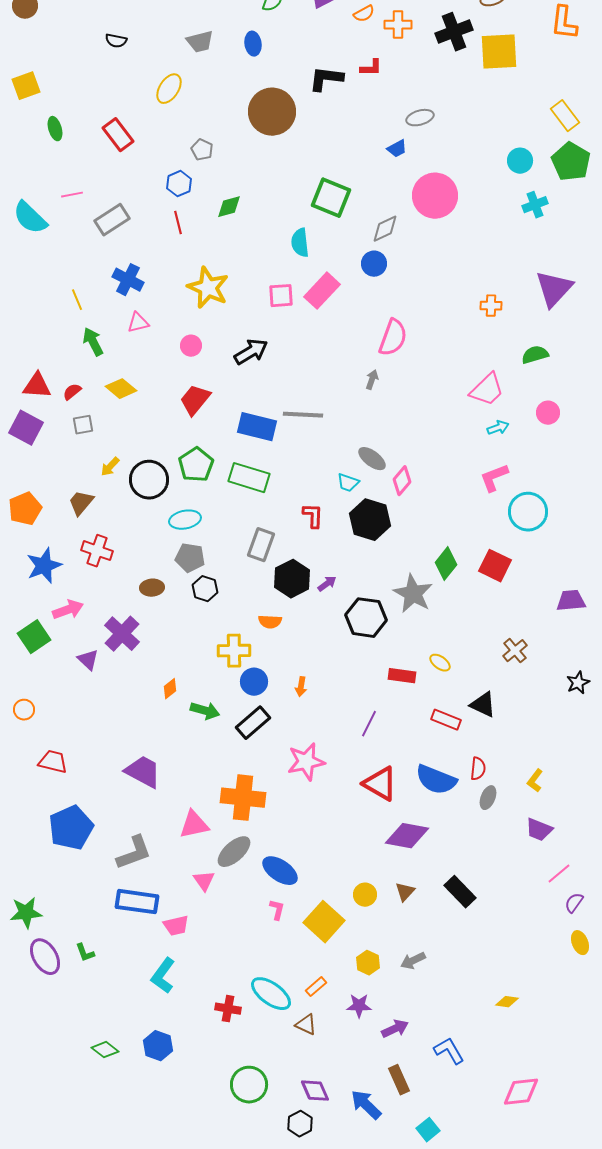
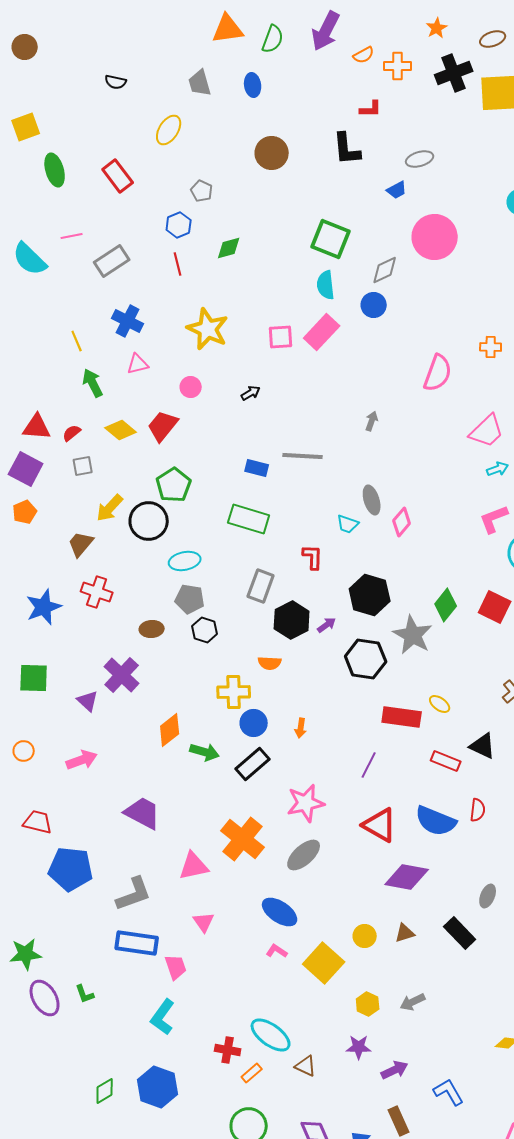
gray trapezoid: (200, 42) -> (200, 83), turned 88
black L-shape: (326, 79) -> (347, 149), moved, turned -102
brown circle: (272, 112) -> (272, 153), size x0.7
green ellipse: (55, 129) -> (55, 170), size x1.4
cyan semicircle: (300, 243) -> (326, 285), moved
pink semicircle: (393, 338) -> (438, 373), moved
black arrow: (251, 352) -> (251, 393), size x0.6
red trapezoid: (195, 400) -> (163, 426), moved
blue rectangle: (257, 427) -> (257, 468), size x0.6
gray ellipse: (372, 459) -> (372, 500), turned 36
green pentagon: (196, 465) -> (174, 485), moved
yellow arrow: (110, 467) -> (110, 508), size x1.4
orange pentagon: (25, 509) -> (25, 512), moved, size x0.7
black hexagon: (370, 520) -> (370, 595), moved
pink arrow: (68, 610) -> (82, 760), moved
green square: (34, 637) -> (34, 678), turned 36
red rectangle: (402, 676) -> (402, 717), size x1.4
orange diamond: (170, 689) -> (170, 730), size x1.6
red trapezoid: (53, 762) -> (38, 822), moved
orange cross: (243, 798) -> (243, 839), turned 33
gray ellipse: (488, 798) -> (488, 896), moved
blue pentagon: (71, 828) -> (71, 869), turned 30
gray ellipse: (234, 852) -> (304, 855), moved
brown triangle: (405, 892) -> (405, 933), turned 30
pink L-shape: (277, 910) -> (277, 951), turned -70
pink trapezoid: (176, 926) -> (176, 967), turned -96
orange rectangle: (316, 987) -> (252, 1073), moved
blue hexagon: (158, 1046) -> (158, 1087), size x1.4
green diamond: (105, 1050) -> (105, 1091), turned -68

